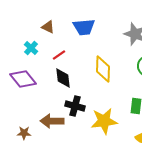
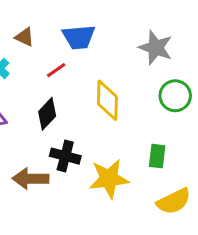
red line: (59, 55) -> (56, 70), moved
black diamond: (63, 78) -> (47, 114), turned 50

